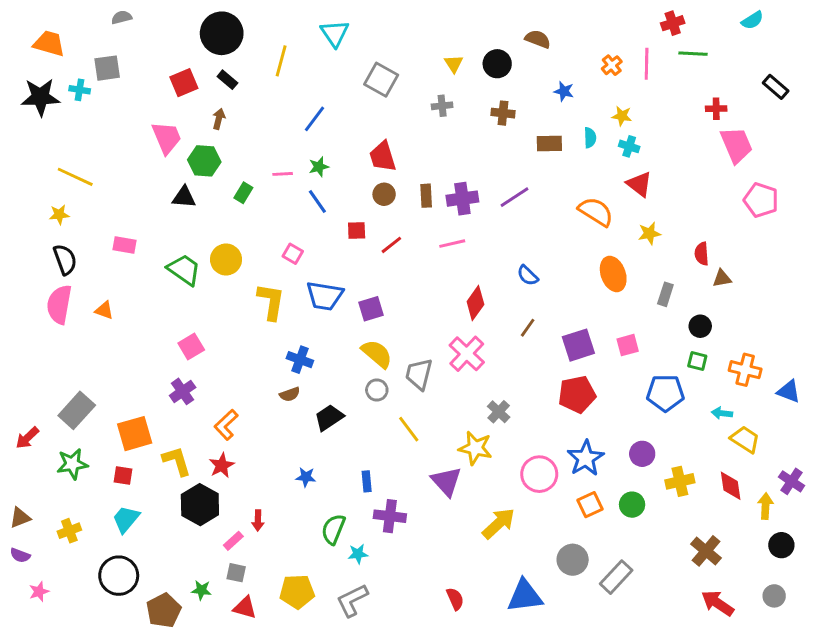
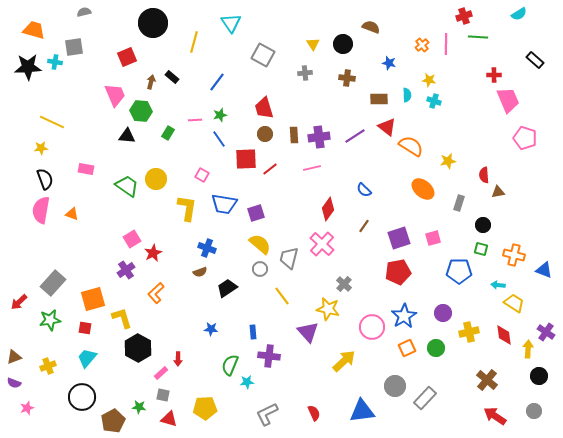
black rectangle: (227, 80) -> (172, 77), moved
red triangle: (639, 184) -> (387, 127), moved
red square: (357, 230) -> (246, 159), size x1.6
orange ellipse: (613, 274) -> (423, 189), turned -30
red star: (222, 465) -> (153, 253), moved
gray L-shape: (352, 600) -> (267, 414), moved

